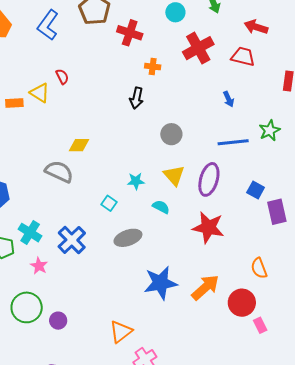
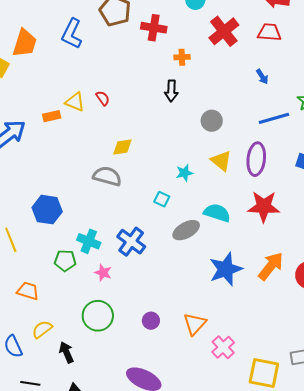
red semicircle: (62, 77) -> (103, 98), moved
cyan semicircle: (161, 207) -> (217, 213), moved, size x1.5
purple circle: (58, 321) -> (151, 321), moved

